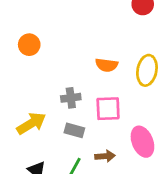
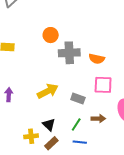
orange semicircle: (107, 65) -> (97, 59), moved
gray cross: (71, 98) -> (69, 53), moved, size x1.5

